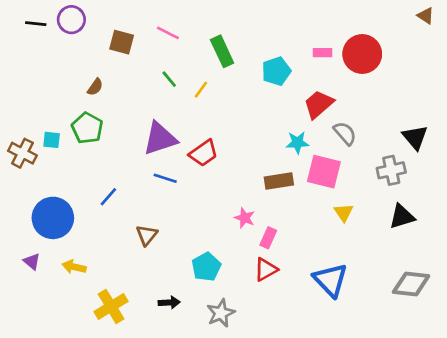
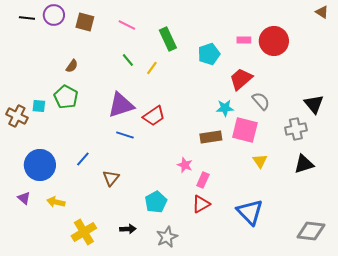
brown square: (122, 42) -> (85, 22), moved
blue line: (108, 197) -> (83, 159), moved
gray diamond: (411, 284) -> (311, 231), moved

